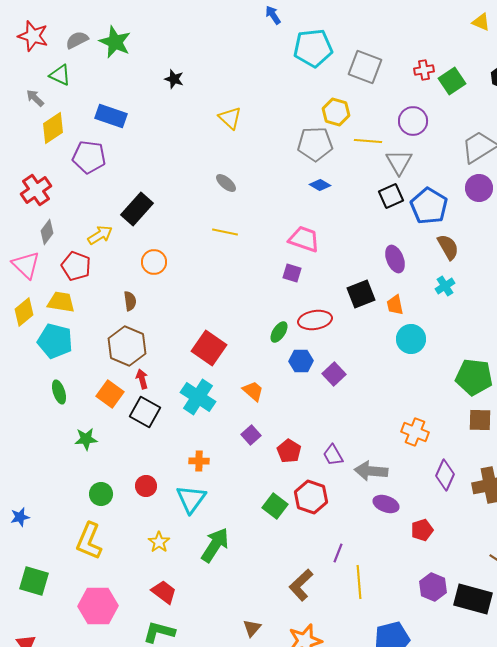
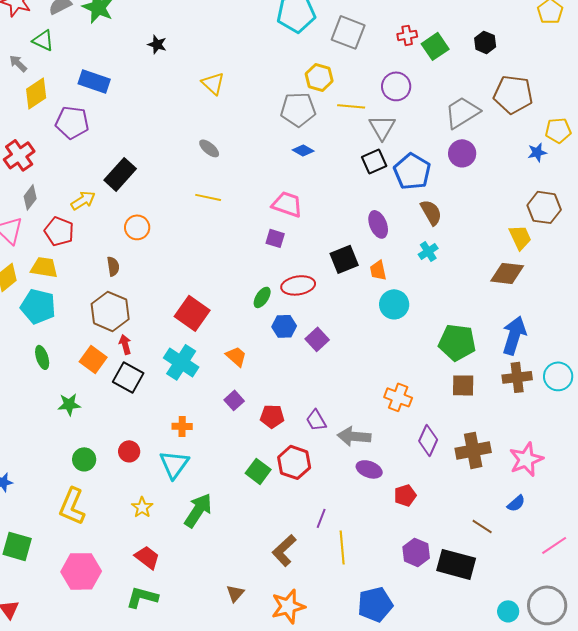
red pentagon: (289, 451) -> (272, 416), turned -30

